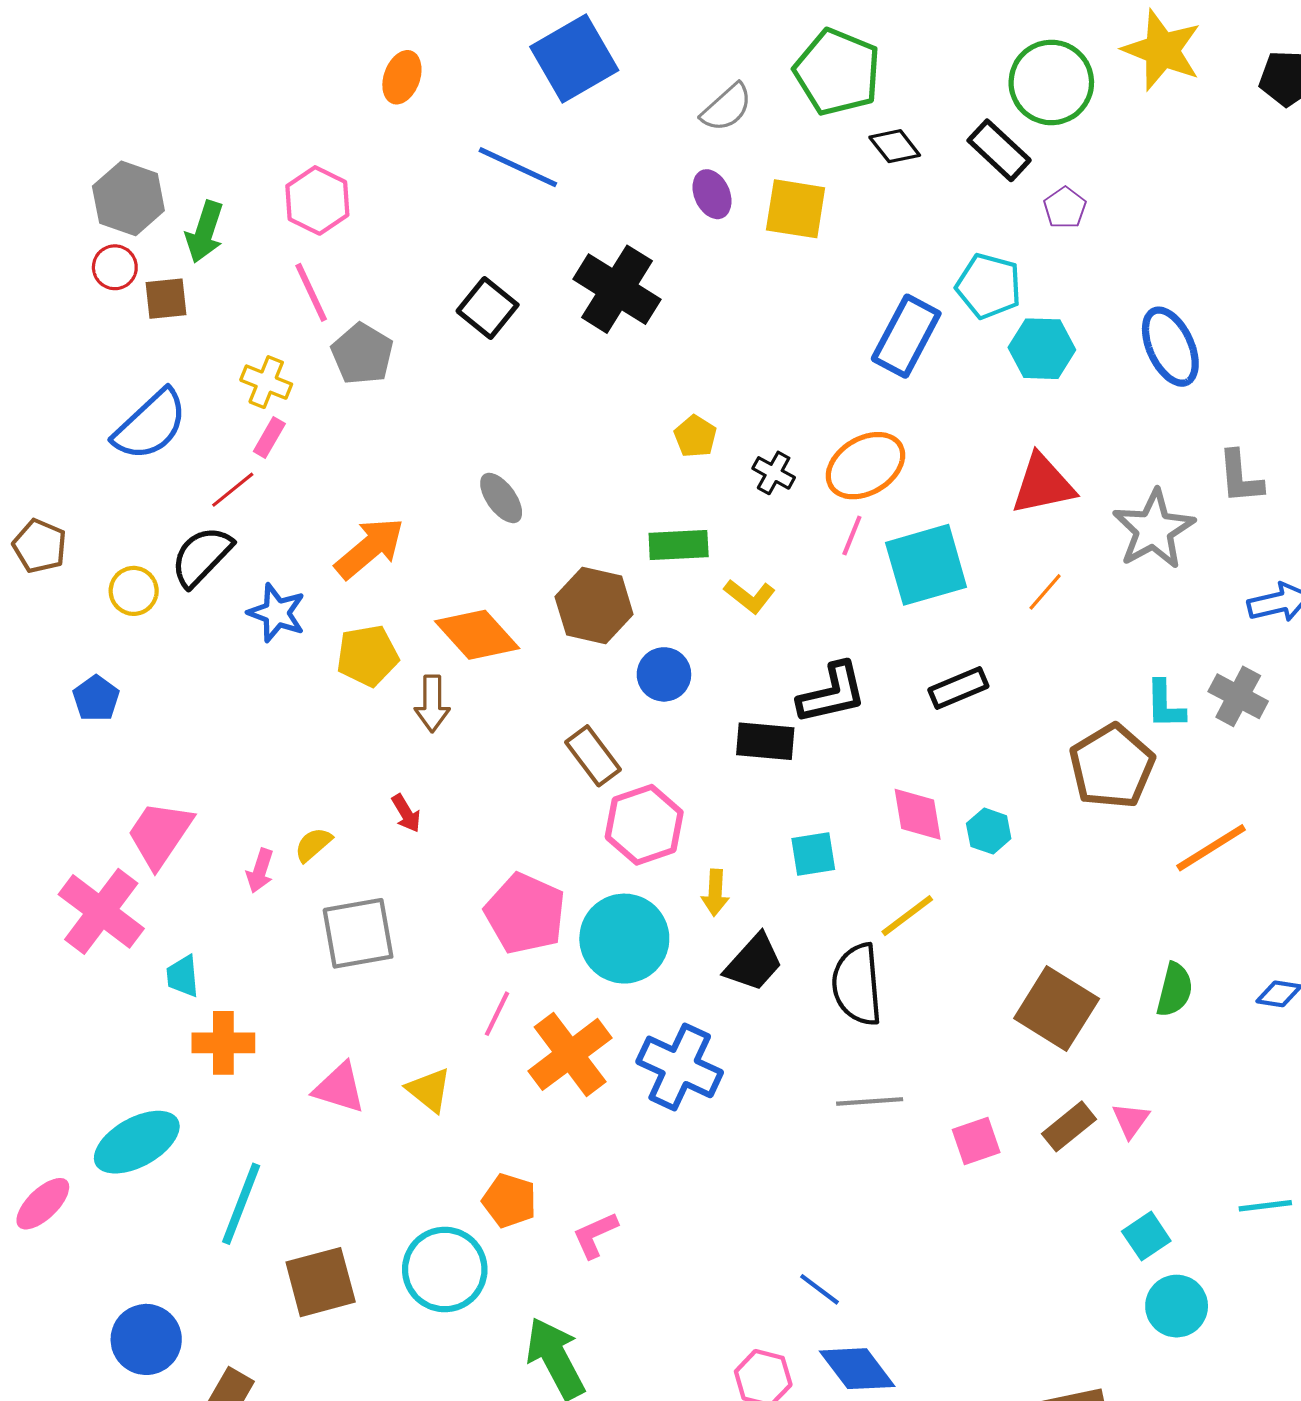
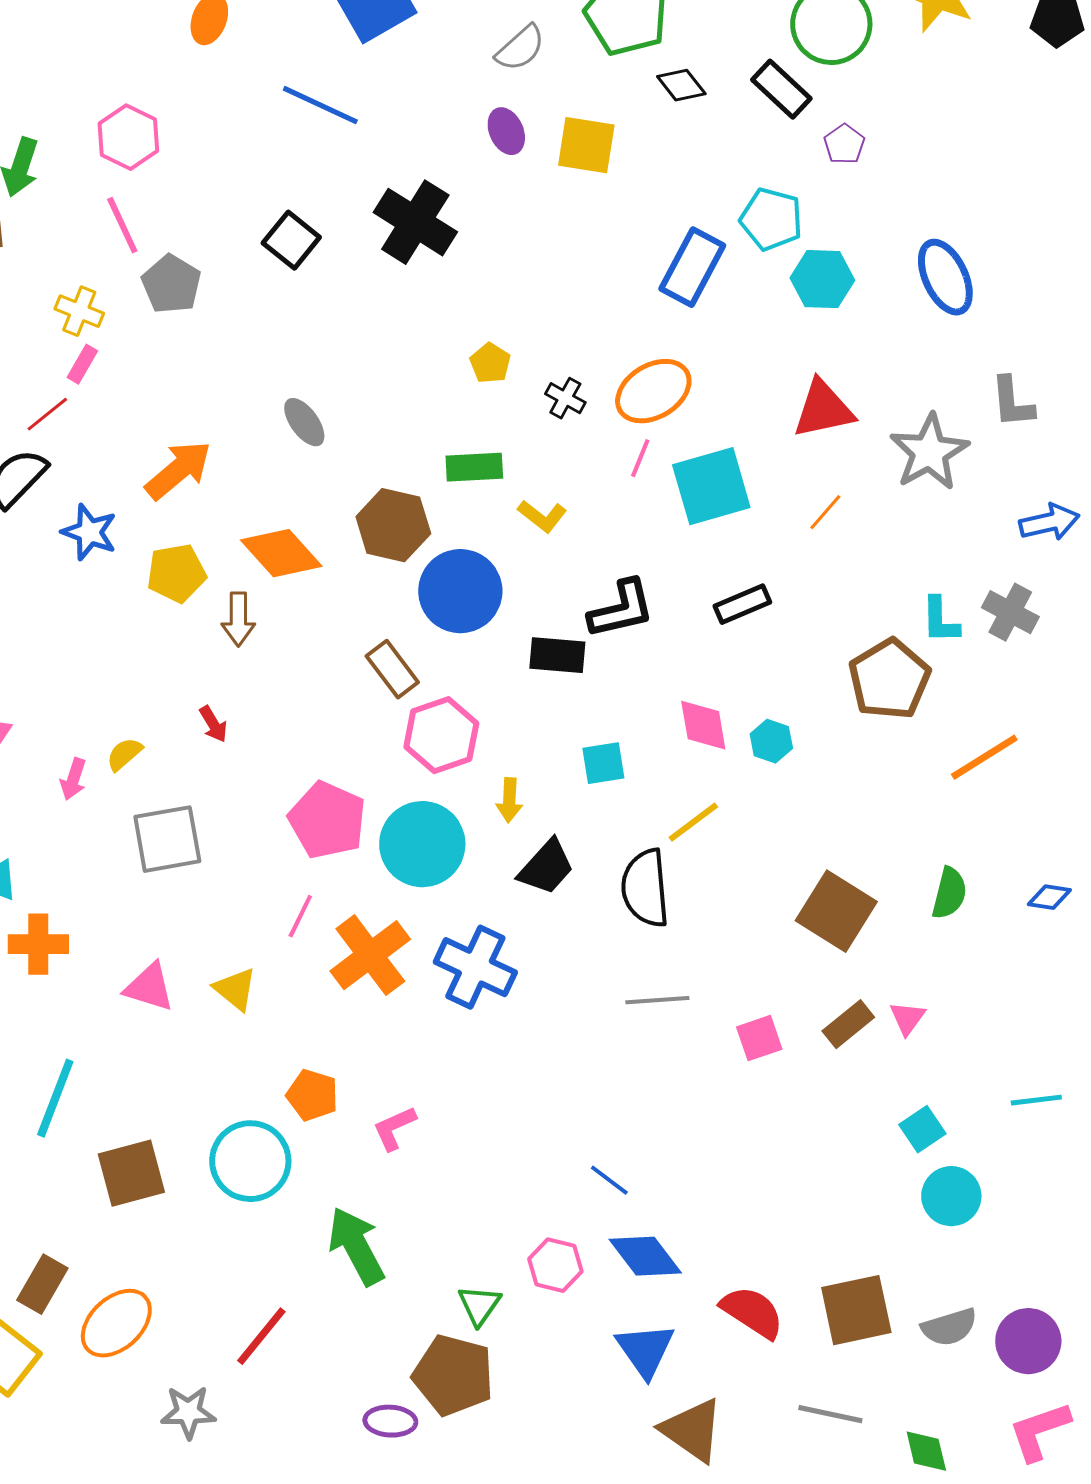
blue circle: (664, 674) -> (460, 591), size x1.6

